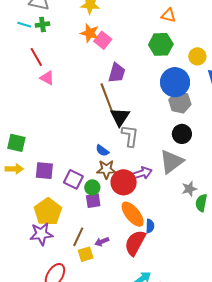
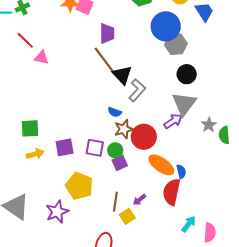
gray L-shape: (130, 136) -> (137, 90), turned 50
purple arrow: (142, 173) -> (173, 121), moved
purple star: (41, 234) -> (57, 212), moved

